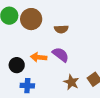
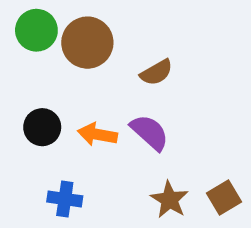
brown semicircle: (61, 29) -> (156, 72), turned -32
black circle: (17, 65) -> (42, 127), moved

